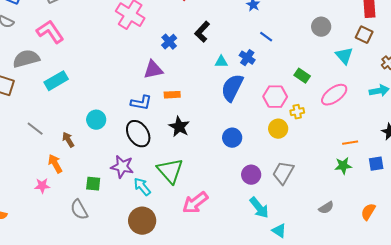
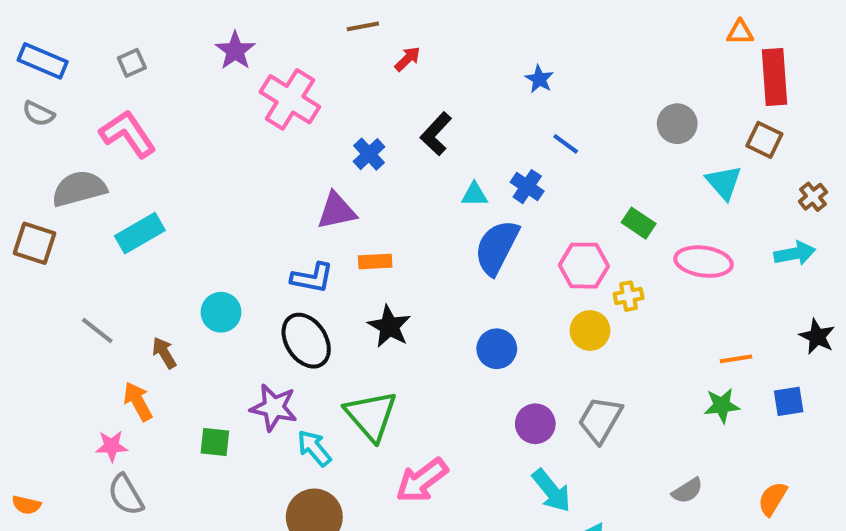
pink ellipse: (334, 95) -> (704, 262), turned 44
gray semicircle: (79, 210) -> (126, 495), moved

